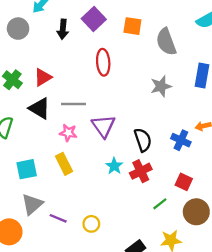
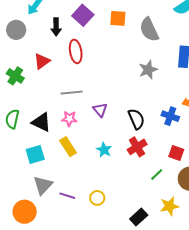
red ellipse: (103, 62) -> (76, 51), moved
red triangle: (43, 77) -> (42, 61), moved
black triangle: (40, 108) -> (41, 122), moved
purple triangle: (103, 126) -> (100, 110), size x0.7
cyan star: (114, 166) -> (104, 150), moved

